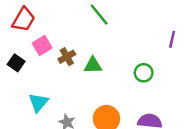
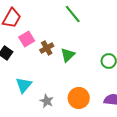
green triangle: (93, 65) -> (68, 55), turned -42

